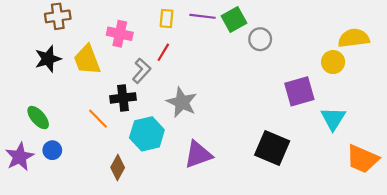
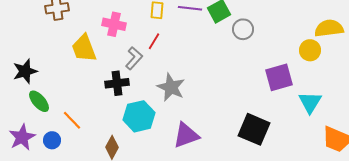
black star: (48, 59) -> (25, 71), moved
orange line: (98, 119) -> (72, 120), moved
blue circle: (52, 150) -> (52, 140), moved

